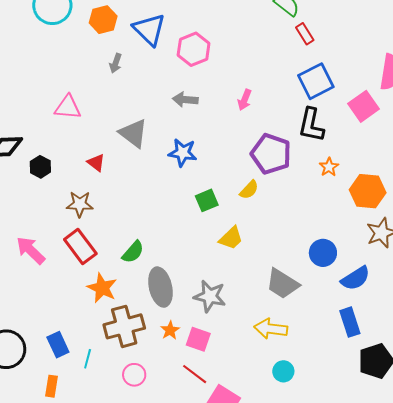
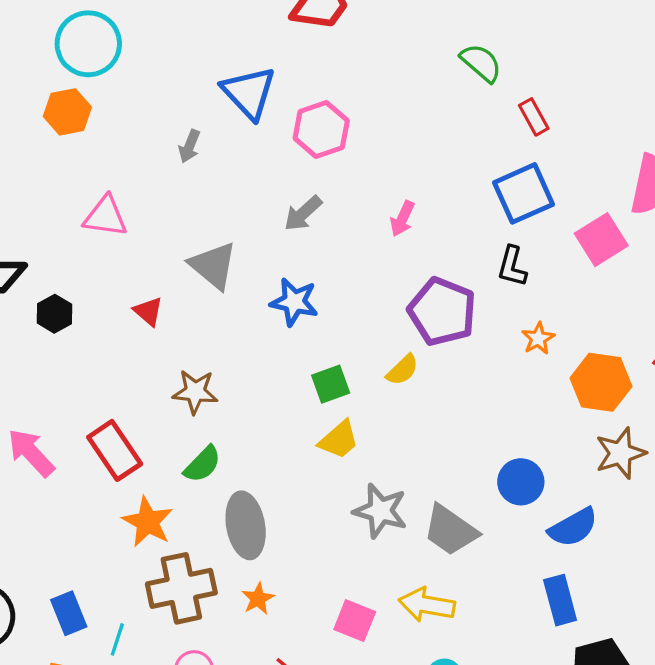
orange hexagon: (103, 20) -> (67, 112), moved
red rectangle: (305, 34) -> (534, 117), moved
gray arrow: (185, 100) -> (303, 213), turned -50
black L-shape: (311, 125) -> (512, 266), size x0.7
brown star: (80, 204) -> (195, 392), moved
yellow trapezoid: (231, 238) -> (339, 440), moved
gray star: (210, 296) -> (380, 511), moved
pink square: (198, 339) -> (355, 621), moved

